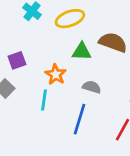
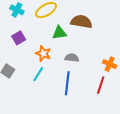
purple square: (17, 60) -> (19, 38), moved
cyan line: (44, 100) -> (38, 74), turned 35

